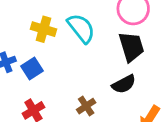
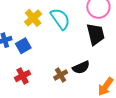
yellow cross: (43, 29) -> (33, 18), turned 30
black semicircle: (124, 84) -> (81, 67), moved

